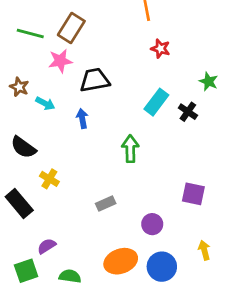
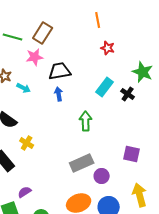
green star: (208, 81) -> (143, 72), size x1.5
blue arrow: (82, 119) -> (59, 94), moved
gray rectangle: (106, 204) -> (82, 163), moved, size x1.6
yellow arrow: (204, 250) -> (140, 195), size x1.6

